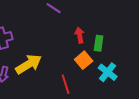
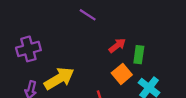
red arrow: (80, 35) -> (117, 46), turned 63

